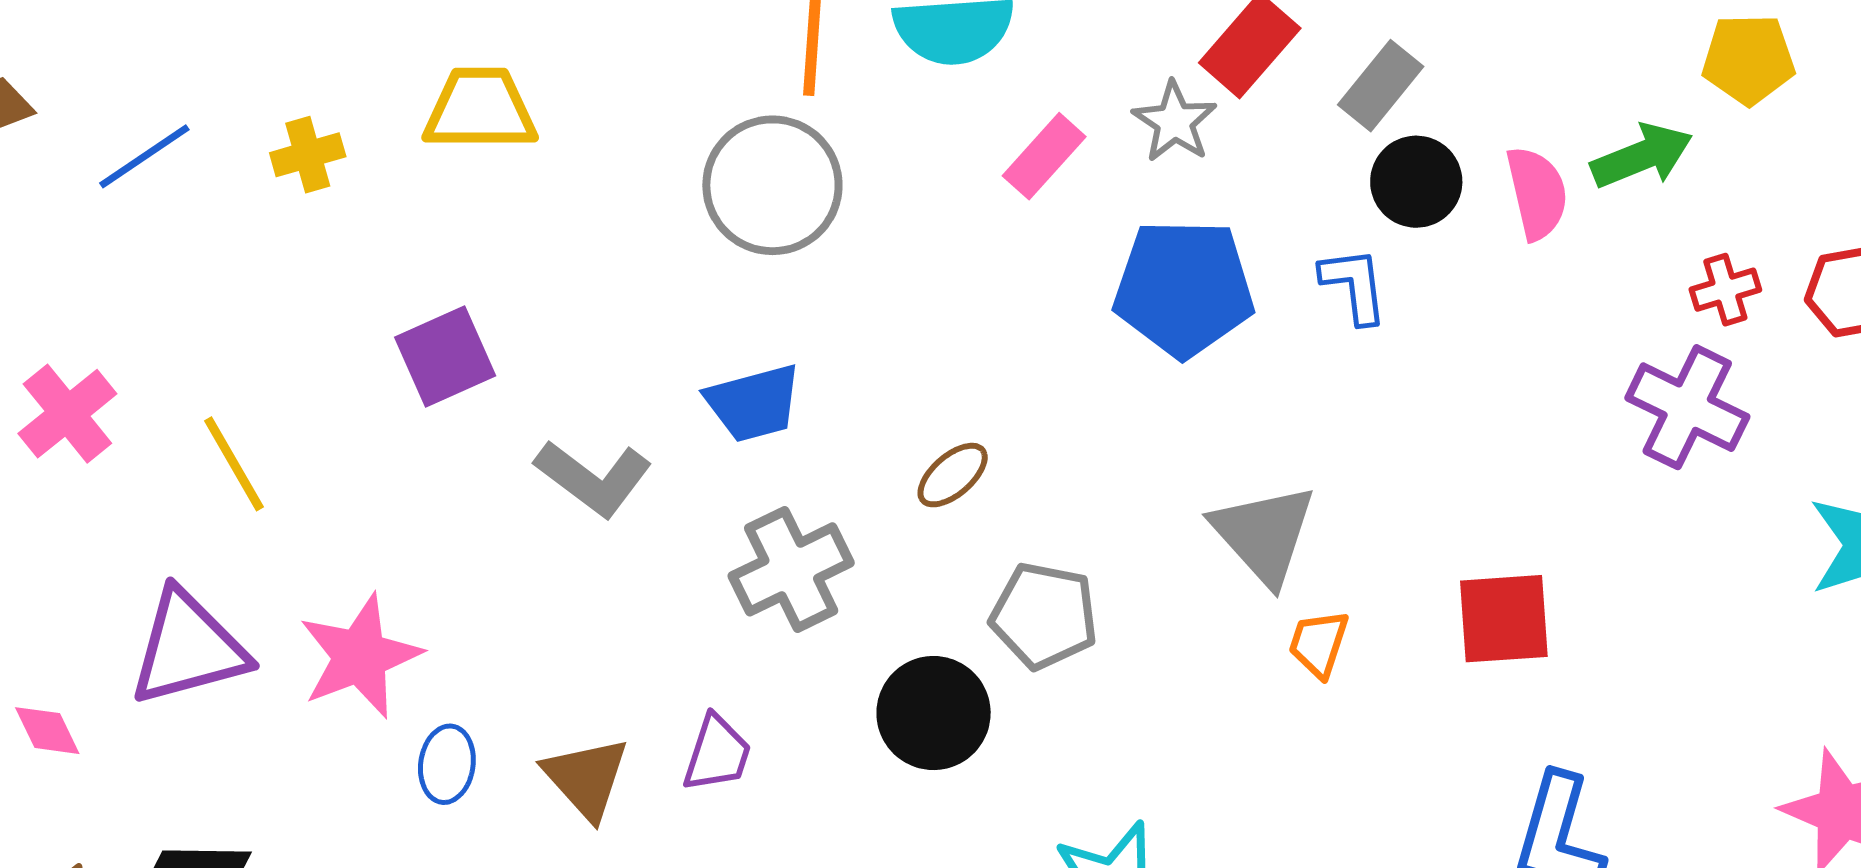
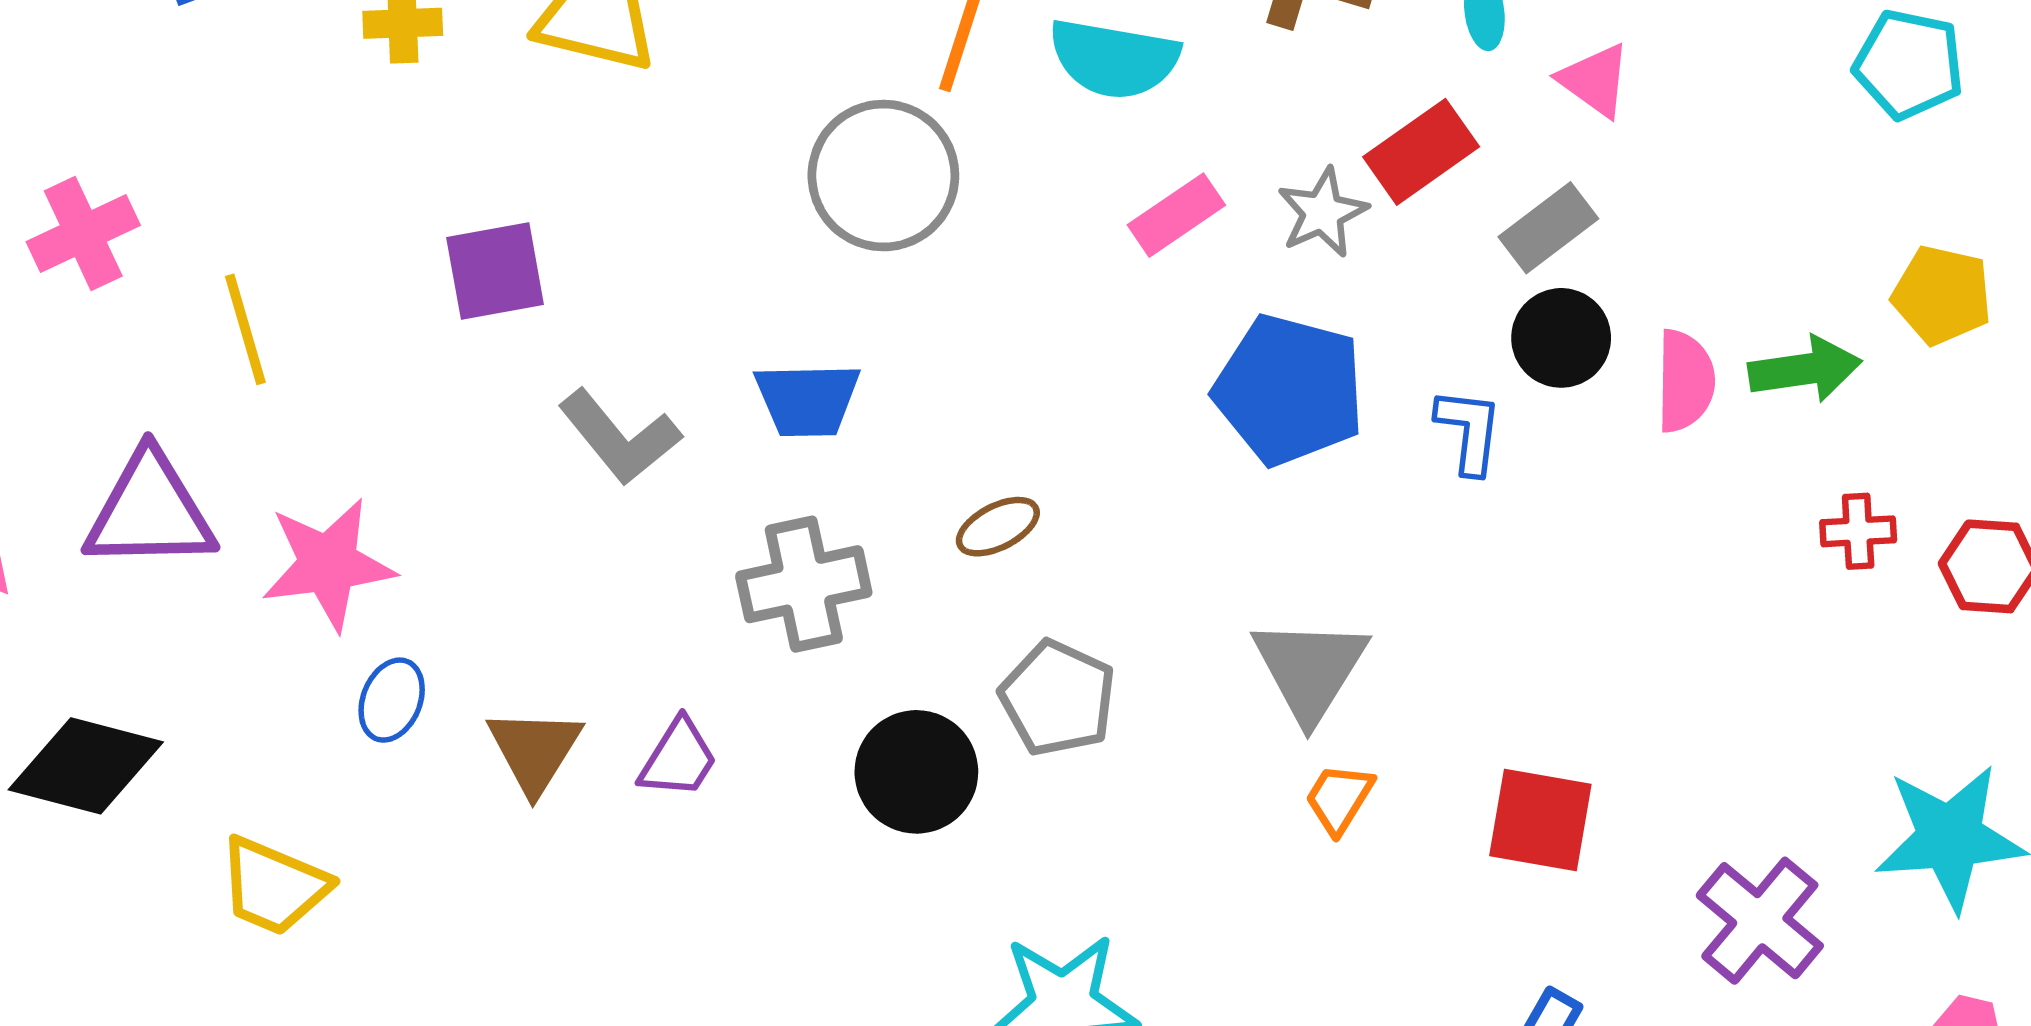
purple cross: (1687, 407) -> (1760, 921), moved

